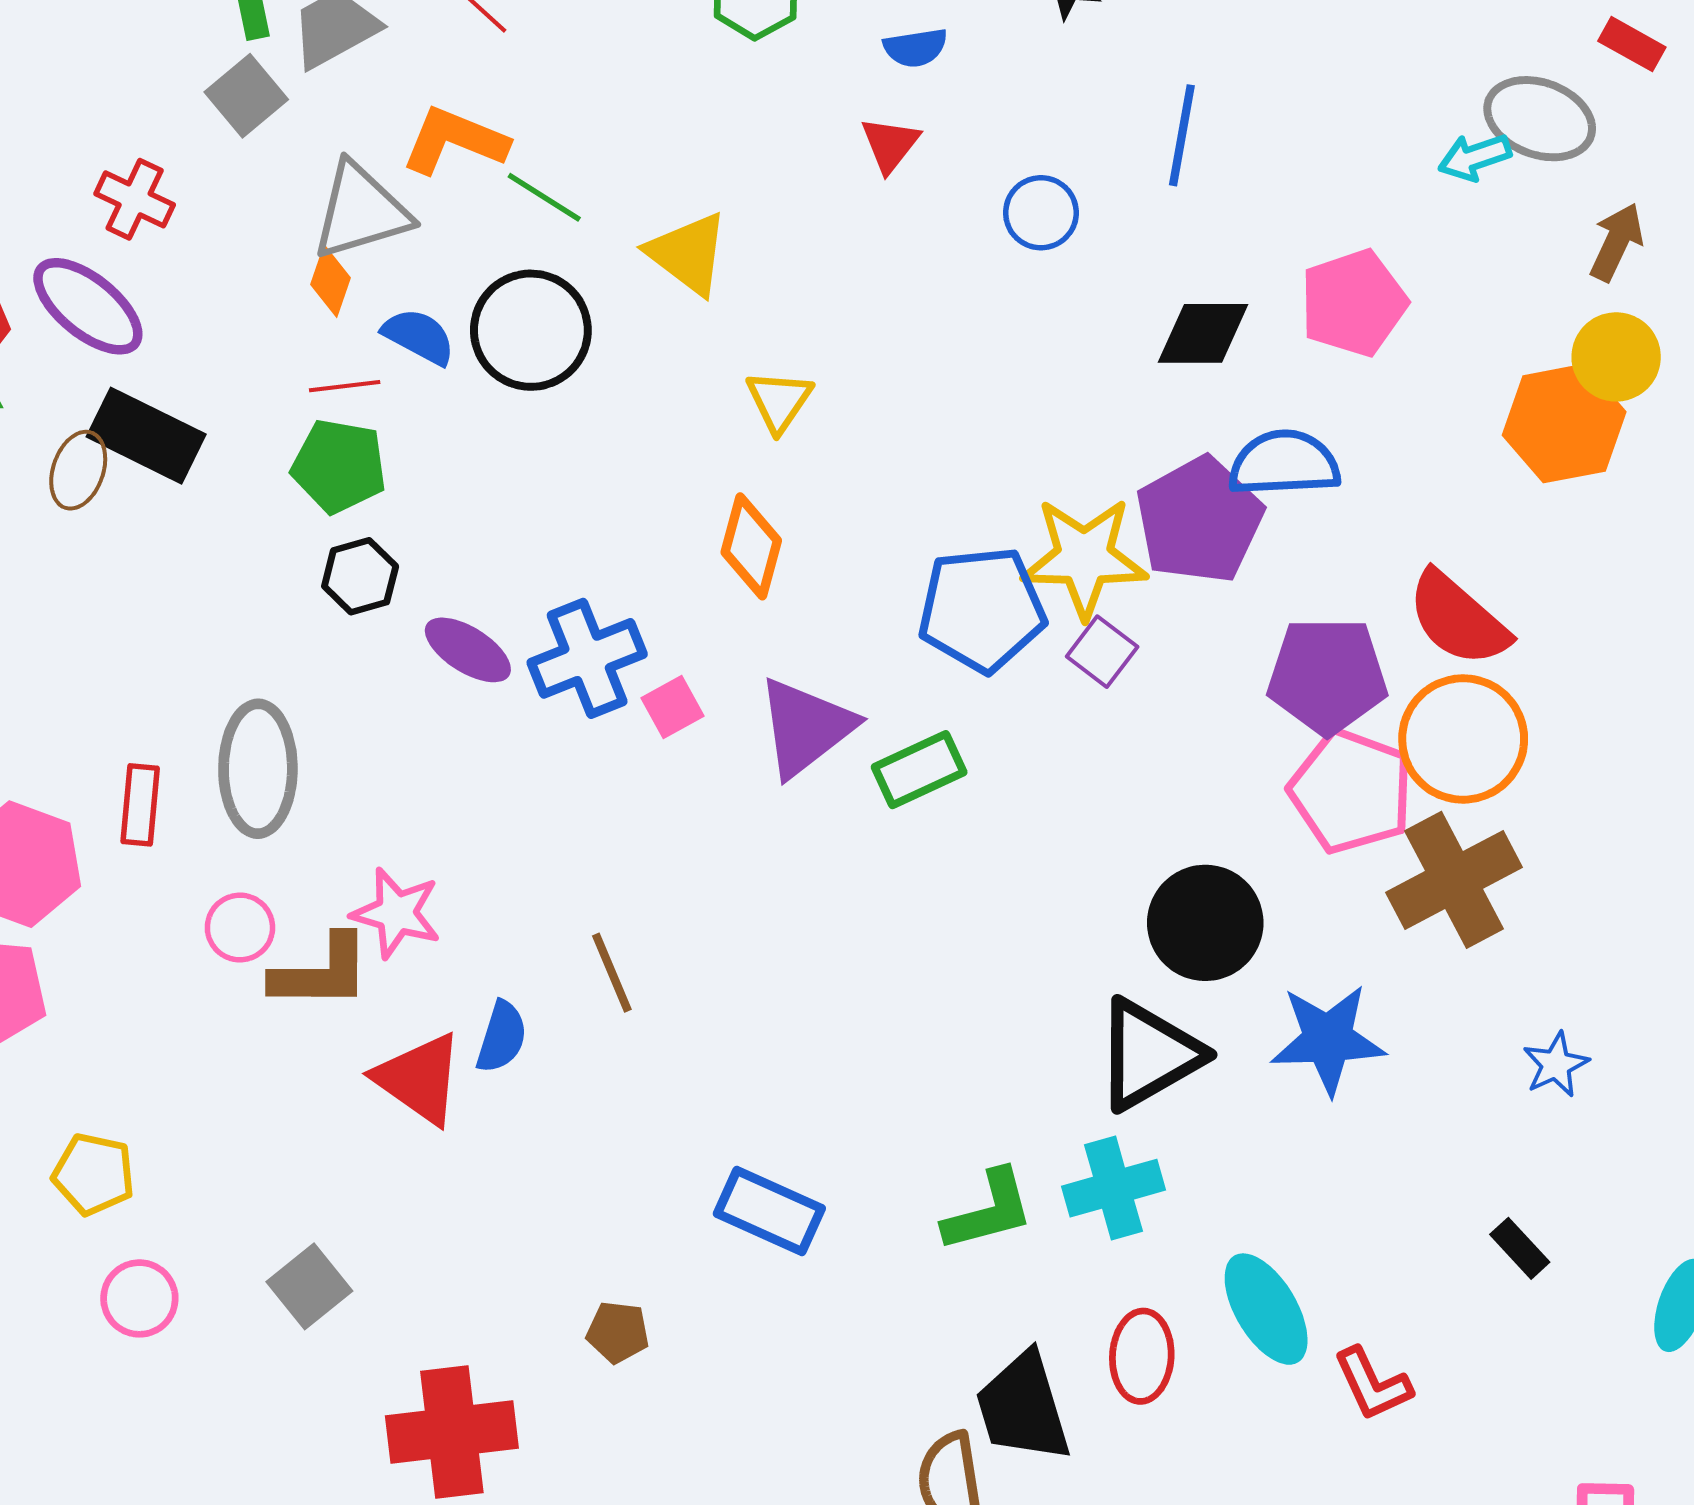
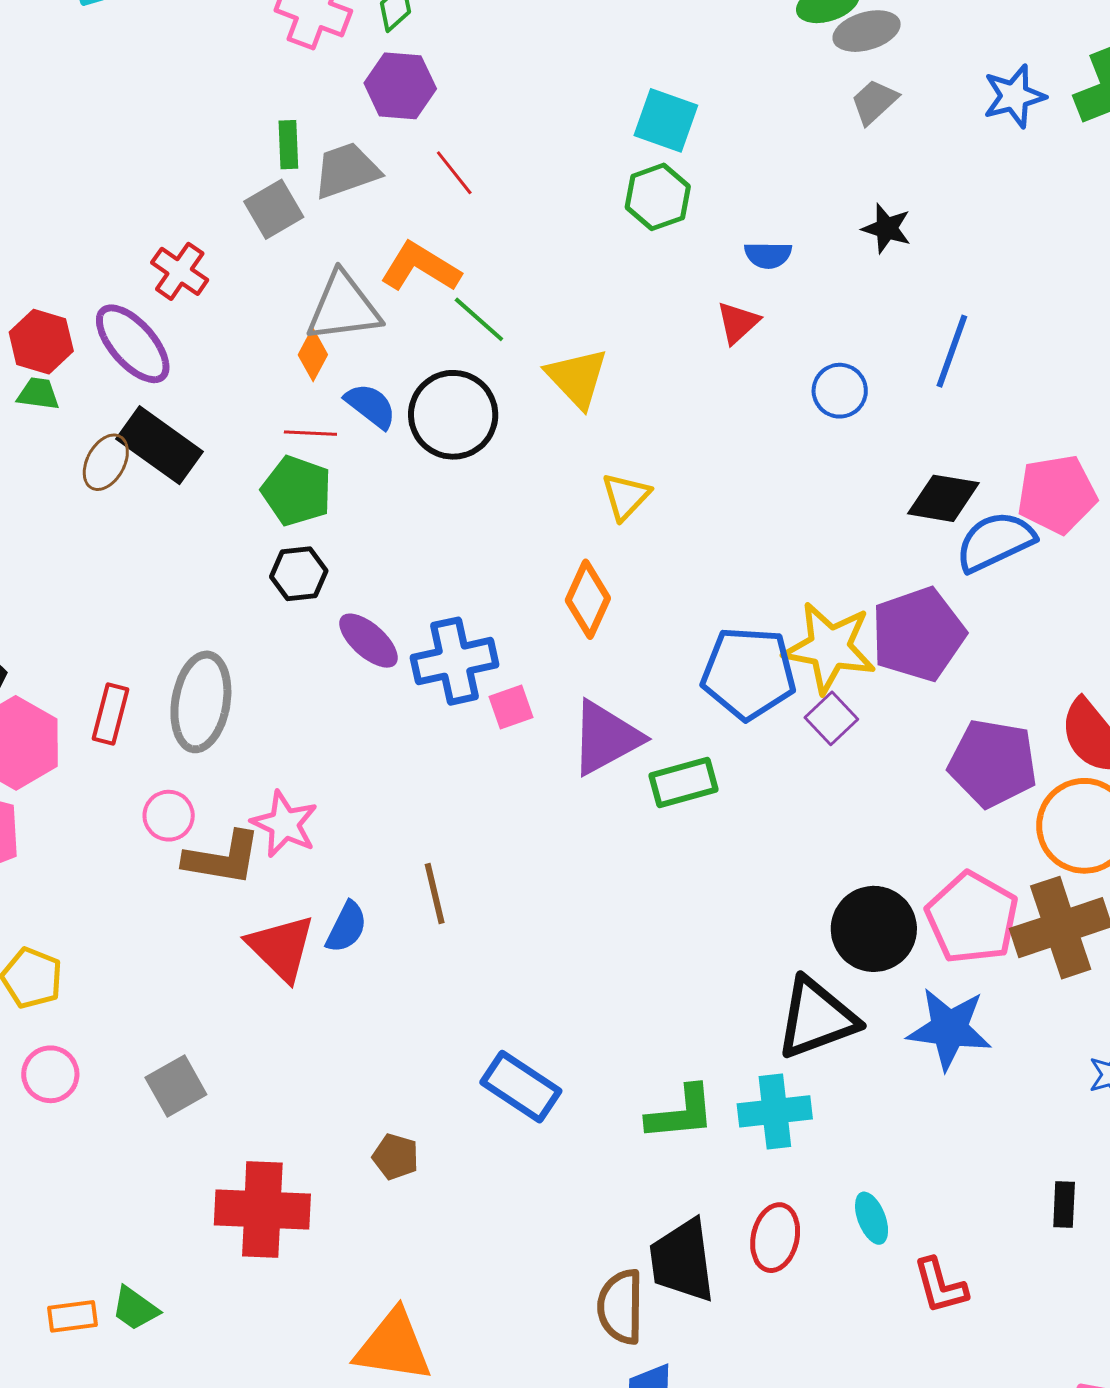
blue semicircle: (1284, 463) -> (995, 542), moved, turned -32
pink pentagon: (1351, 791) -> (972, 918), moved
black rectangle: (1520, 1248) -> (1064, 1204), turned 36
cyan ellipse: (1266, 1309) -> (872, 1218), size x0.6

